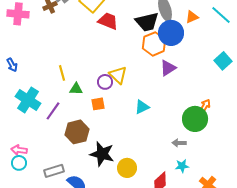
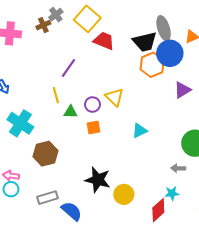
purple triangle: (168, 68) -> (182, 90), moved
purple circle: (105, 82) -> (92, 105), moved
purple line: (53, 111) -> (68, 68), moved
brown hexagon: (77, 132) -> (45, 154), moved
cyan star: (182, 166) -> (172, 193), moved

